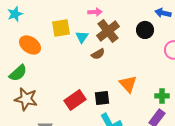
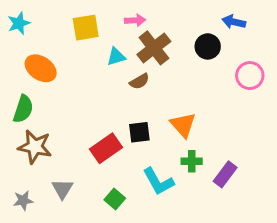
yellow square: (61, 28) -> (86, 28), moved
cyan triangle: (82, 37) -> (116, 57), turned 40
green semicircle: (18, 73) -> (23, 109), turned -30
green cross: (162, 96) -> (192, 161), moved
black square: (102, 98) -> (139, 132), moved

